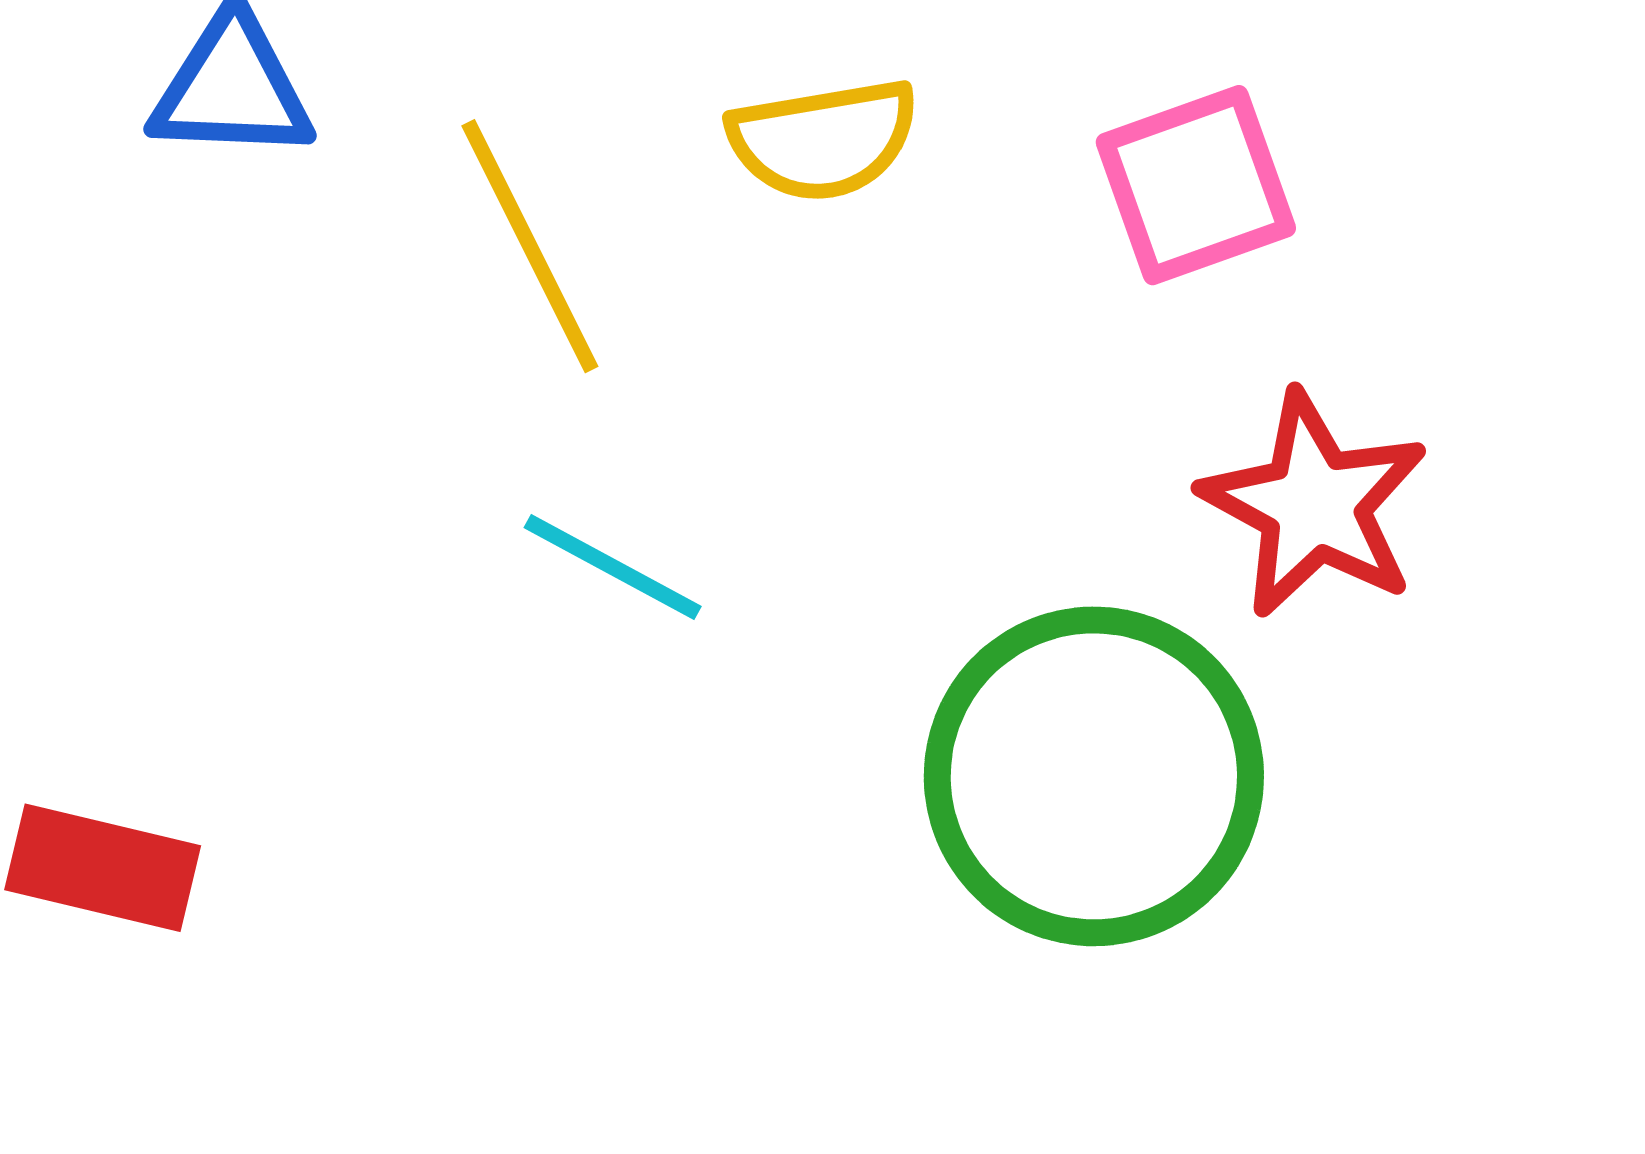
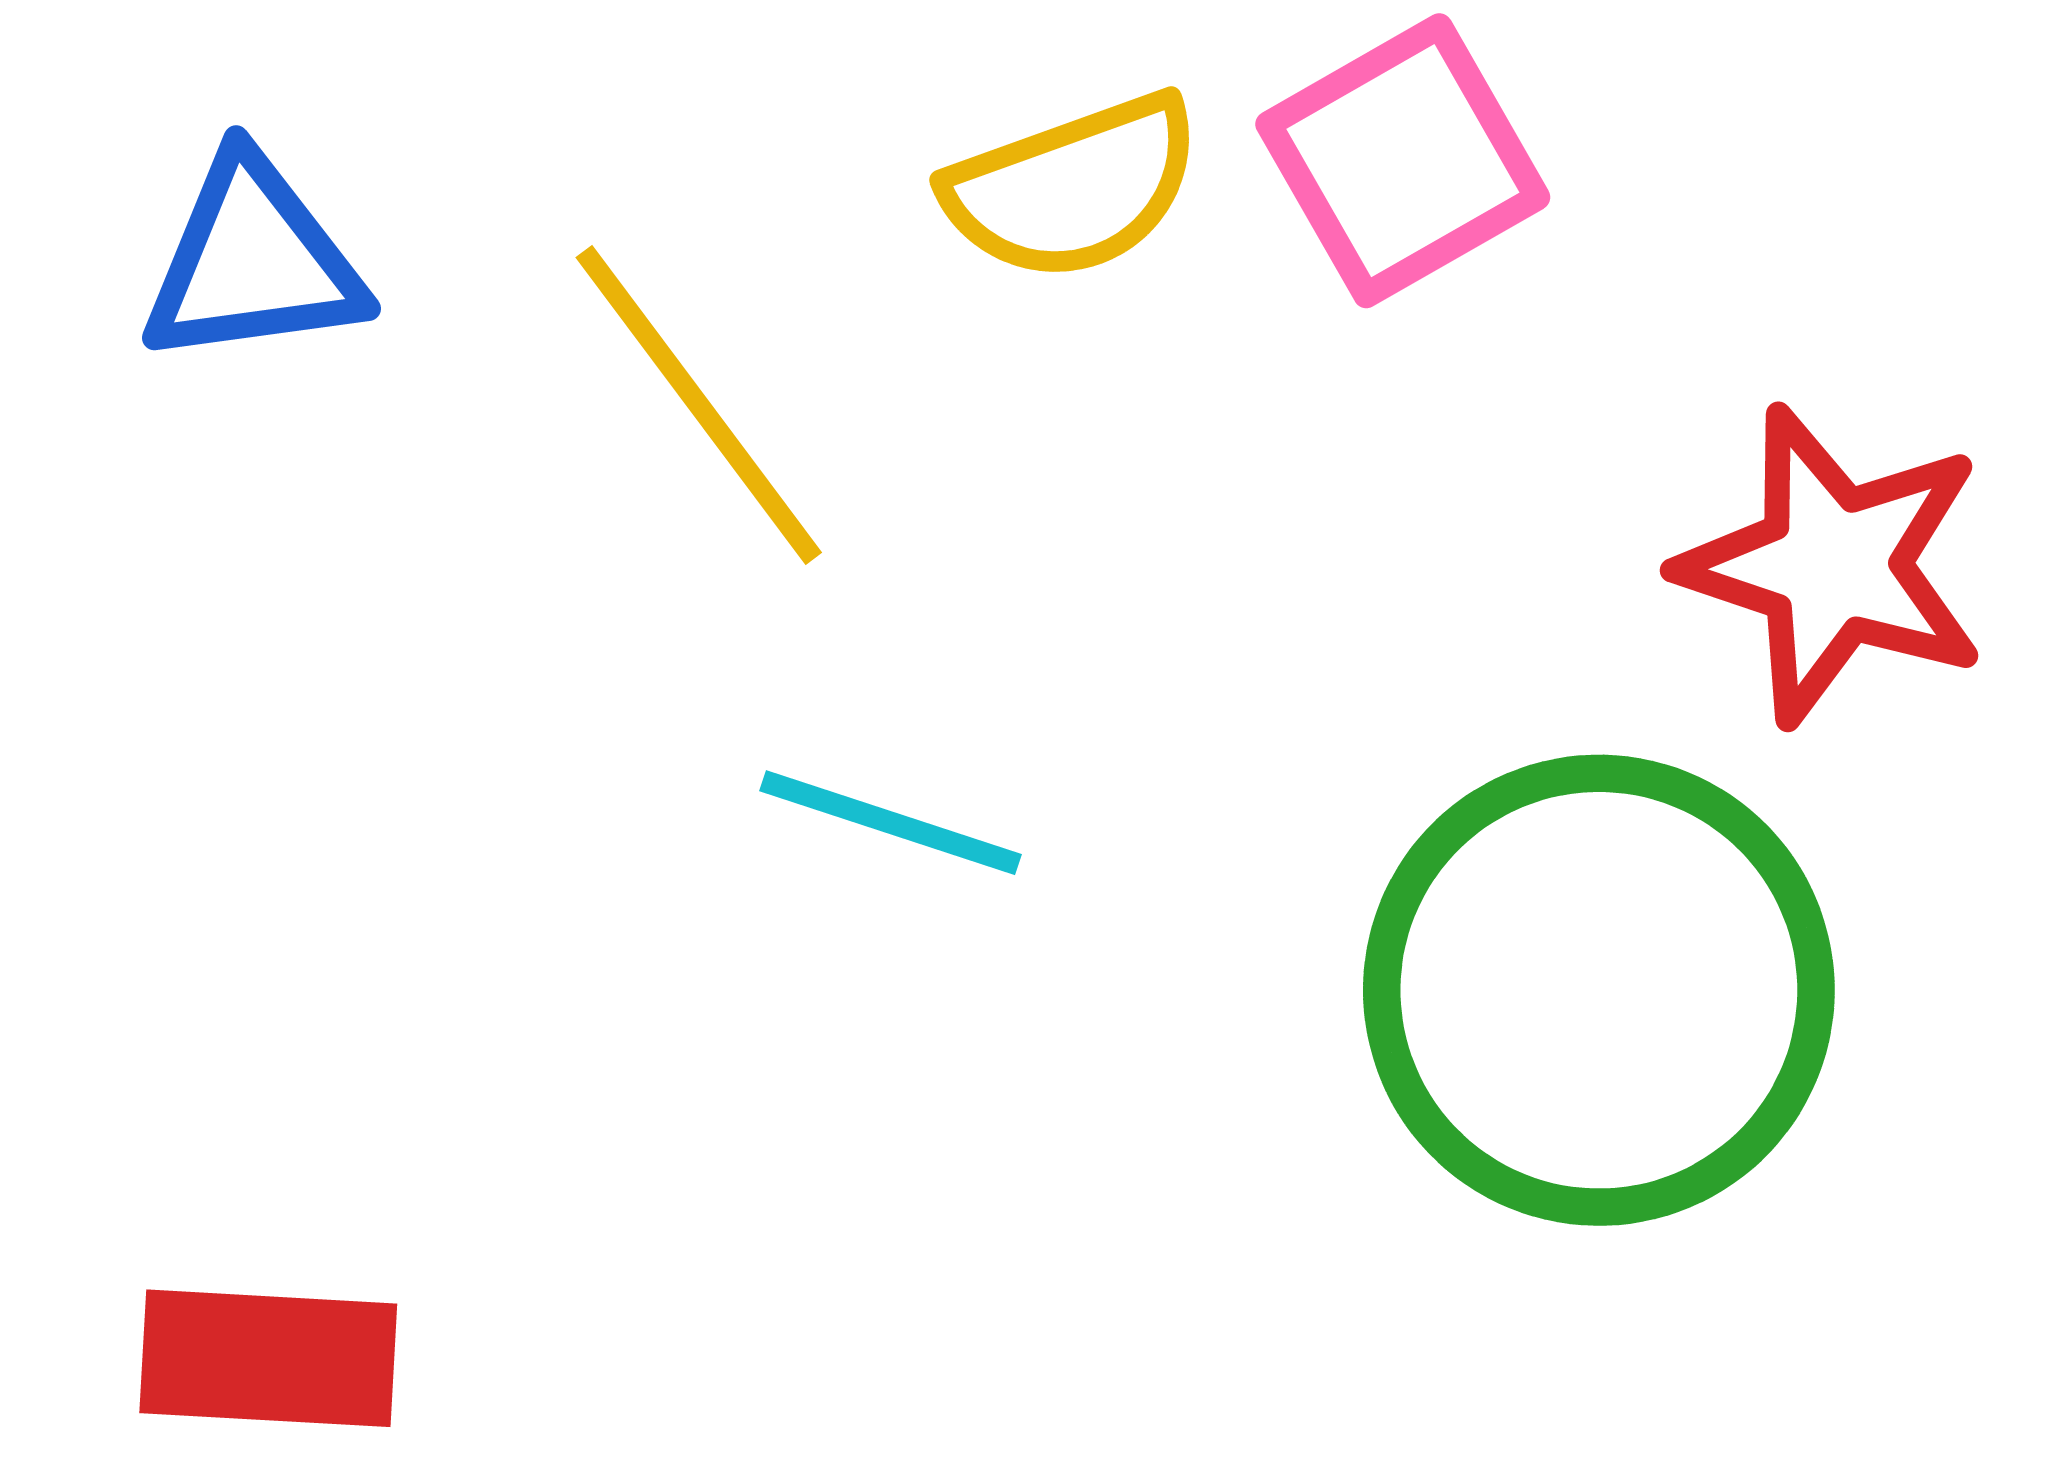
pink square: (1196, 185) -> (1403, 161), moved

